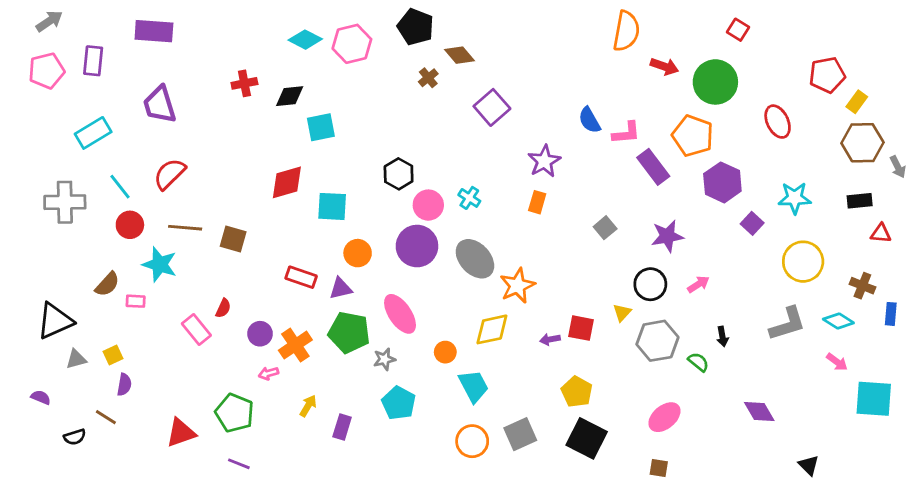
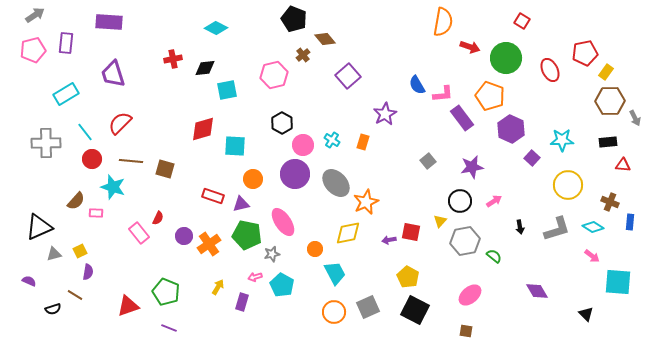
pink hexagon: (352, 44) -> (274, 75), moved
red ellipse: (778, 122) -> (550, 70), moved
orange rectangle: (537, 202) -> (363, 142), moved
black arrow: (722, 337) -> (520, 227), moved
pink arrow: (268, 373) -> (255, 277), moved
black triangle: (809, 465) -> (586, 314), moved

